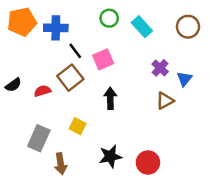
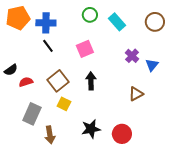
black line: (75, 51) -> (48, 46), moved
brown square: (70, 78) -> (58, 81), moved
red semicircle: (42, 91) -> (26, 82), moved
brown triangle: (165, 101) -> (136, 94), moved

